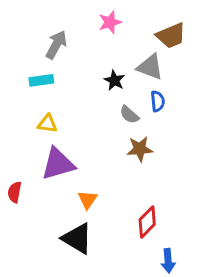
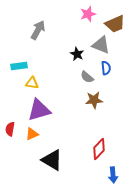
pink star: (110, 22) -> (88, 14), moved
cyan rectangle: (41, 80) -> (19, 66), moved
orange triangle: (88, 200) -> (32, 134), moved, turned 32

